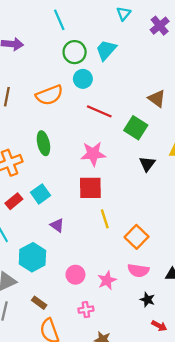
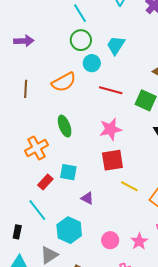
cyan line: (59, 20) -> (80, 13), moved
cyan trapezoid: (106, 50) -> (116, 45), moved
cyan square: (41, 194) -> (68, 172), turned -36
yellow line: (105, 219) -> (129, 186), turned -36

